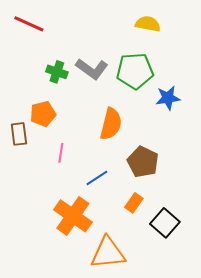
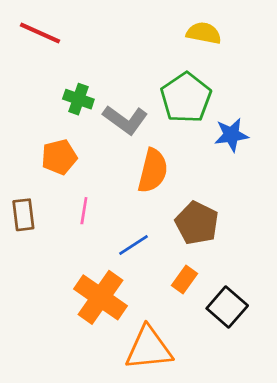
gray L-shape: (92, 69) -> (125, 120), moved
green pentagon: (135, 71) -> (186, 98), turned -30
brown rectangle: (19, 134) -> (23, 215), moved

